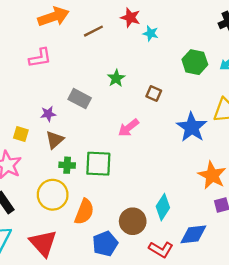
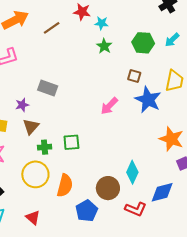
green star: (116, 78) -> (104, 46), moved
brown square: (154, 93) -> (134, 76), moved
pink arrow: (128, 128) -> (109, 106), moved
green square: (98, 164) -> (71, 142), size x0.7
red triangle: (43, 243) -> (33, 218), size x0.6

